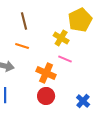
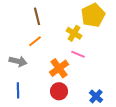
orange line: (22, 46) -> (35, 41), turned -56
orange cross: (46, 73) -> (59, 68), turned 30

